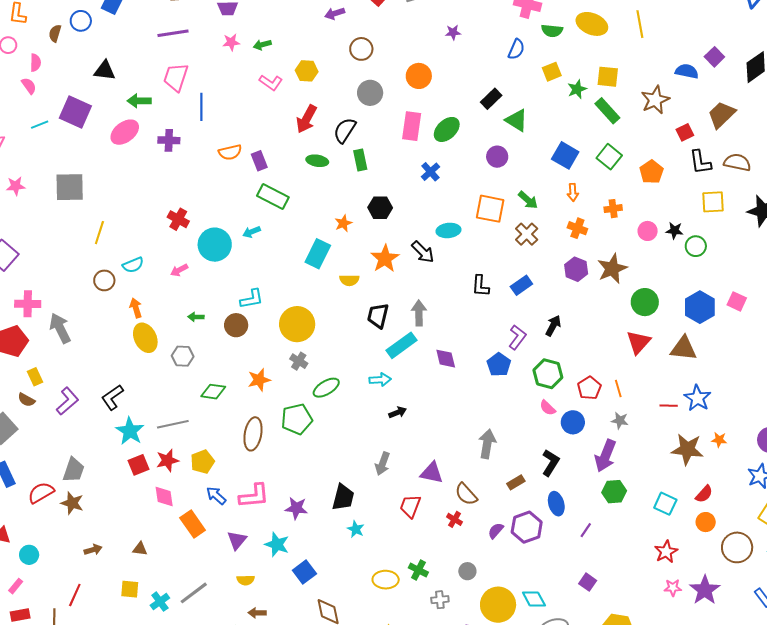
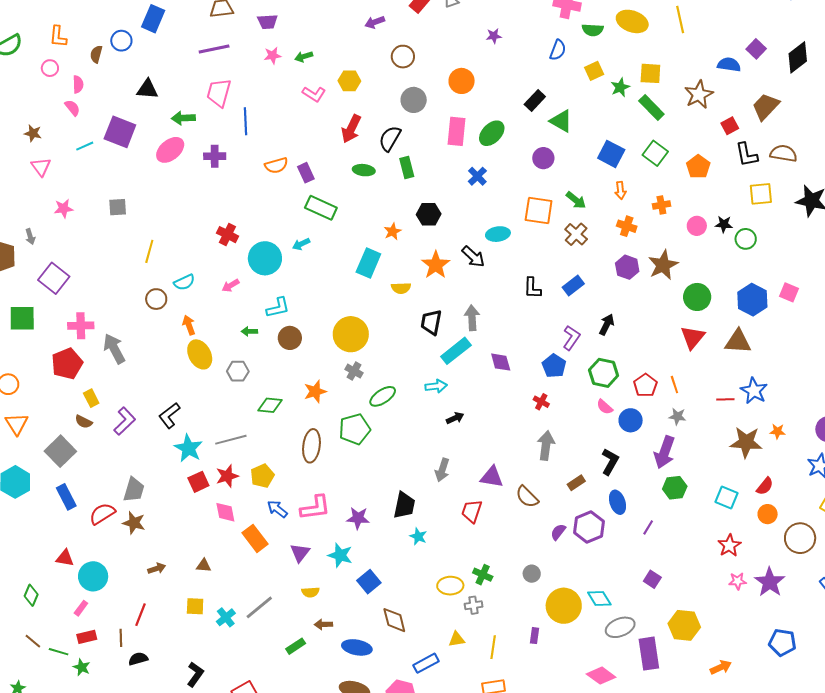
gray square: (70, 187) -> (118, 207), size x0.6
cyan L-shape: (252, 299) -> (278, 308), moved
red cross: (455, 519) -> (541, 402), moved
cyan circle: (29, 555) -> (93, 576), size x1.5
gray cross: (440, 600) -> (474, 605), moved

